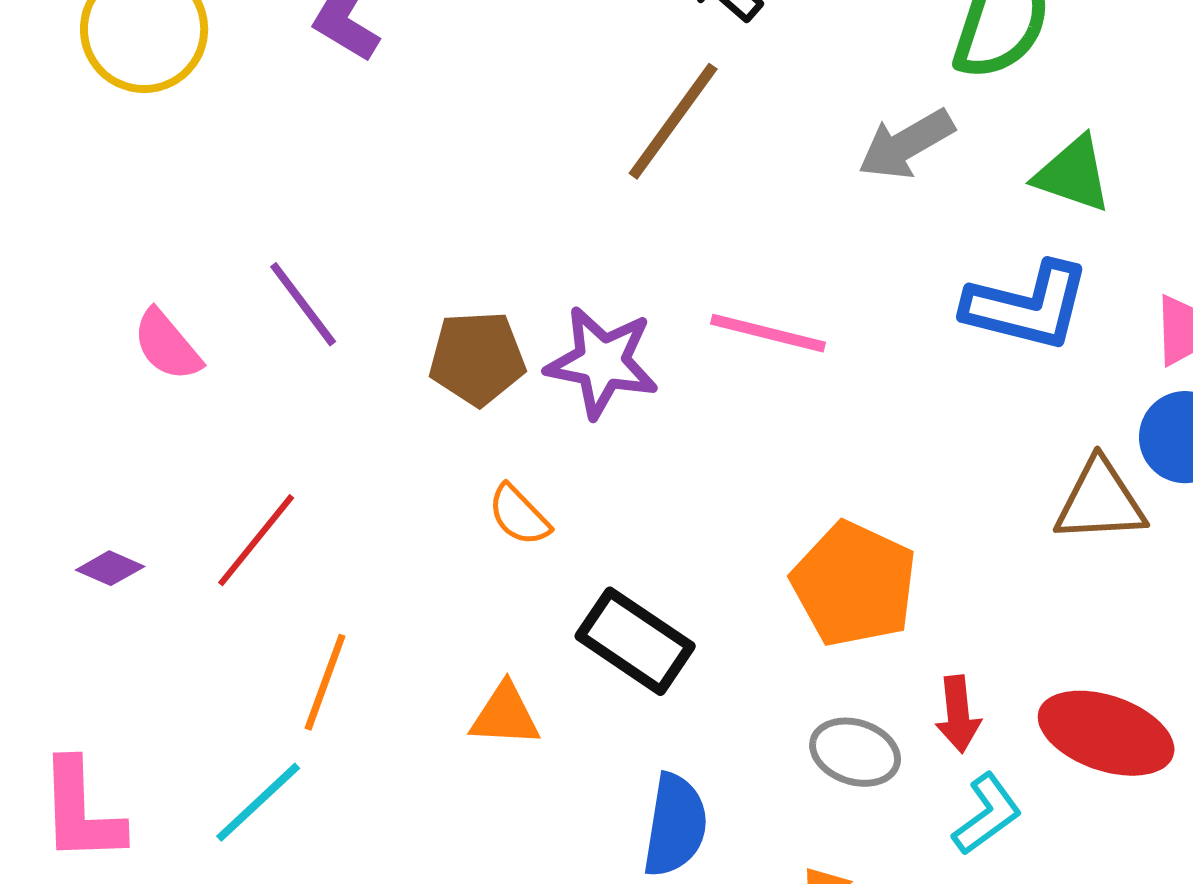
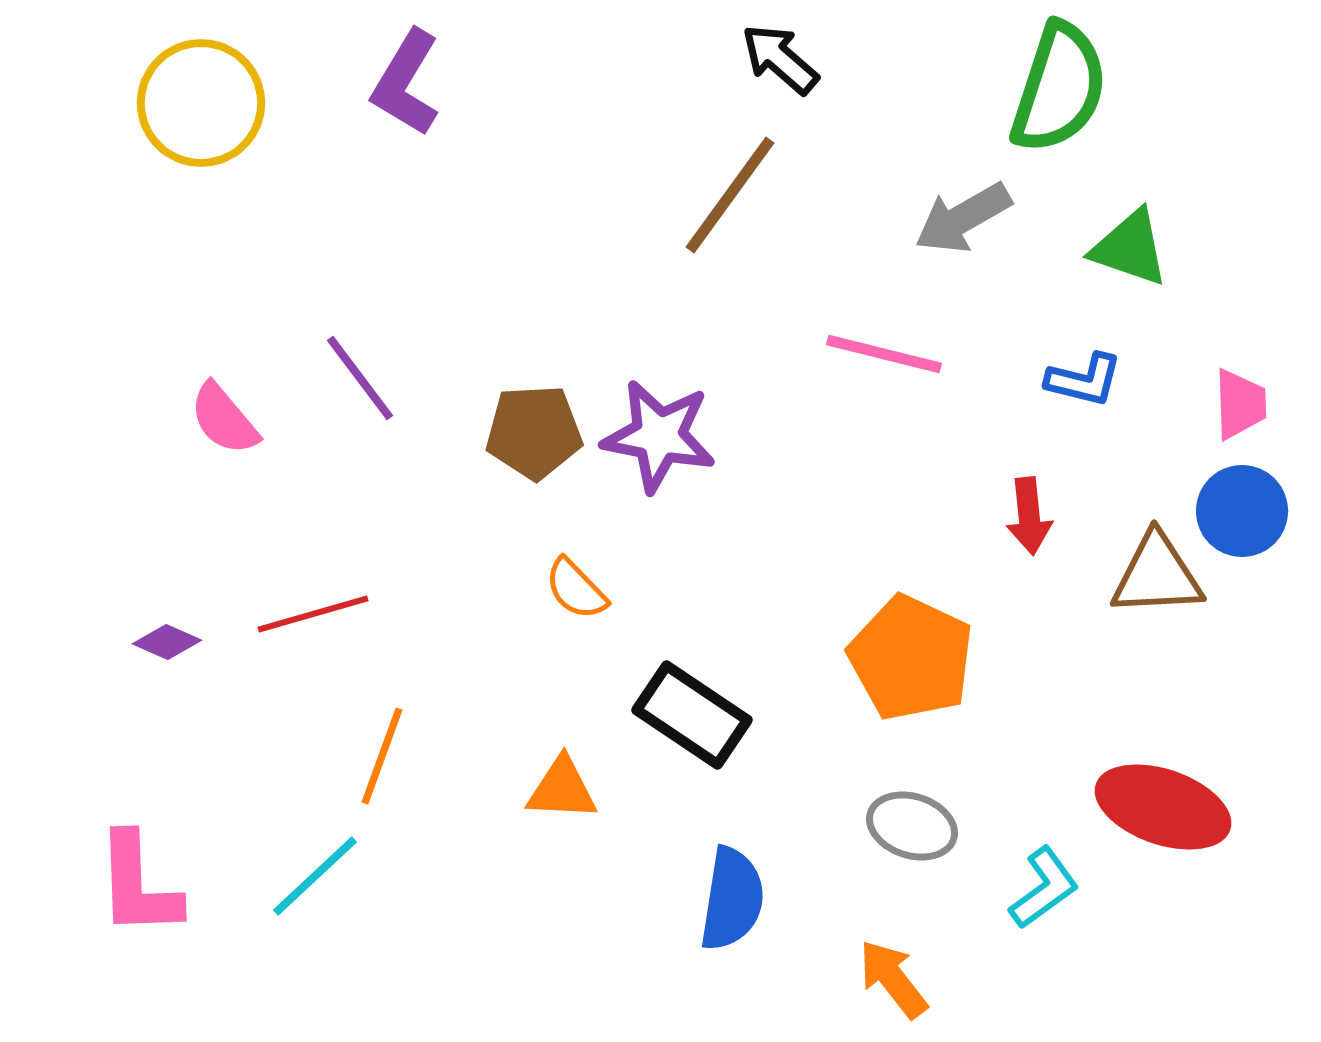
blue L-shape: (1027, 306) -> (1084, 380), size x0.6
pink line: (768, 333) -> (884, 354), moved
red line: (256, 540) -> (313, 614), turned 35
red arrow: (958, 714) -> (1029, 516), moved

